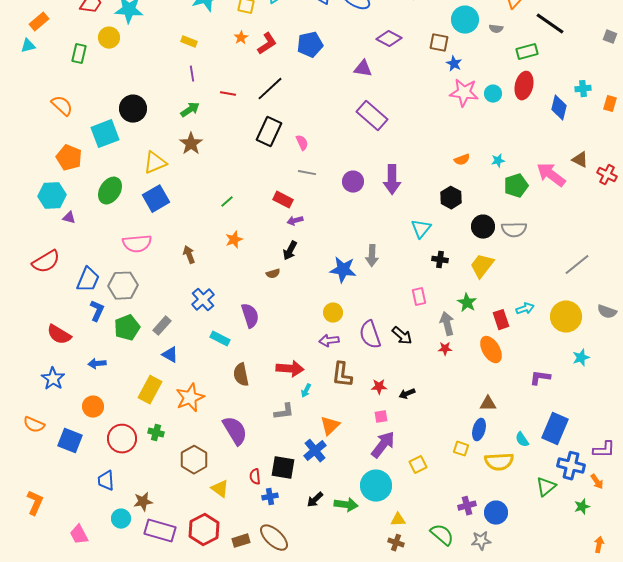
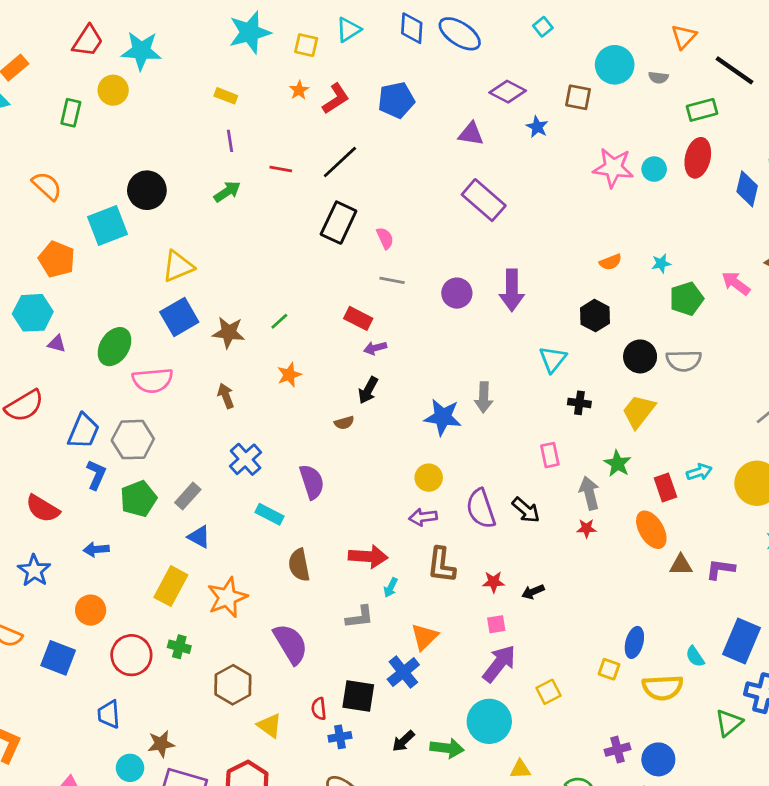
blue star: (454, 64) -> (537, 127), moved
brown star: (191, 144) -> (229, 333), moved, turned -30
pink arrow: (551, 175) -> (736, 283), size x0.7
green ellipse: (110, 191) -> (115, 347), moved
brown triangle: (488, 404) -> (681, 565), moved

